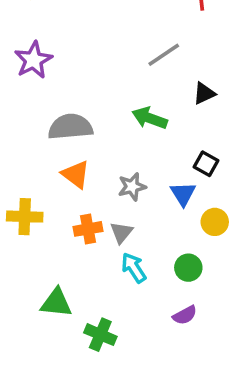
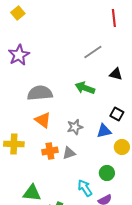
black triangle: (204, 93) -> (116, 74), turned 40
blue triangle: (183, 194) -> (104, 131), turned 49
gray triangle: (121, 232) -> (69, 153), turned 32
cyan arrow: (134, 268) -> (85, 188), moved

